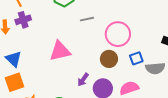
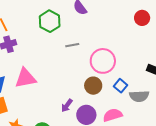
pink triangle: (60, 51) -> (25, 78), moved
blue square: (136, 58) -> (121, 86), turned -32

